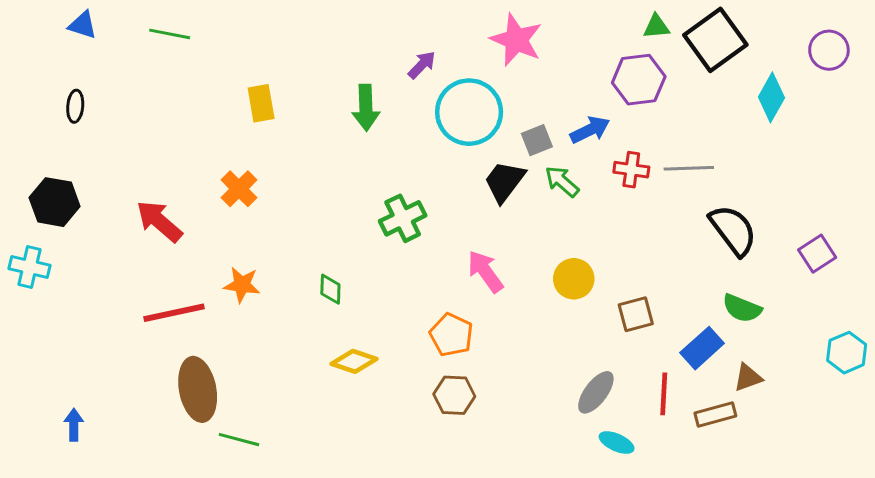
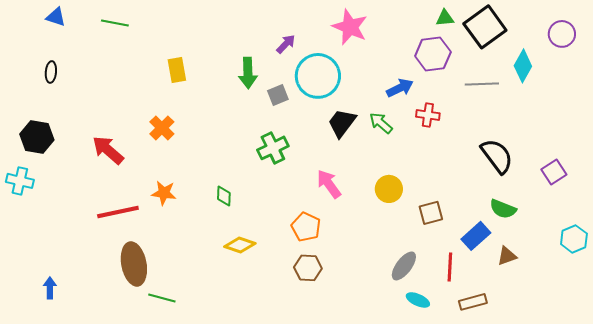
gray square: (537, 140) -> (278, 95), moved
gray line: (689, 168) -> (482, 84), moved
brown rectangle: (715, 414) -> (473, 302), moved

